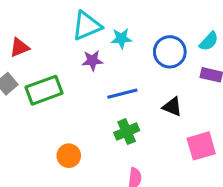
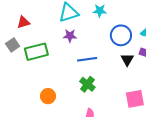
cyan star: (121, 39) -> (100, 11), moved
black triangle: (172, 107) -> (127, 60), moved, turned 32
green cross: (127, 132) -> (87, 84), turned -35

